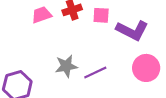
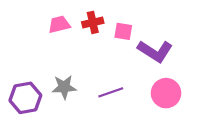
gray star: (66, 66) -> (64, 87), moved

